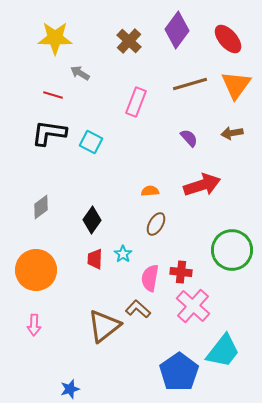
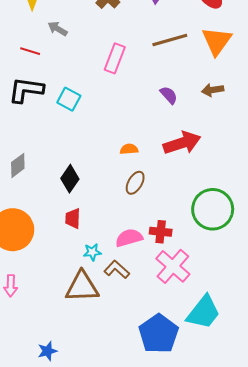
cyan star: (123, 254) -> (92, 252), moved, turned 30
pink semicircle: (150, 278) -> (129, 238), turned 64
brown triangle: (104, 326) -> (82, 287), turned 36

